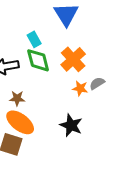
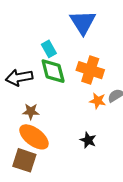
orange cross: (73, 59) -> (90, 70), turned -30
black star: (71, 125) -> (88, 140), size x0.7

